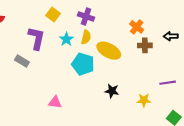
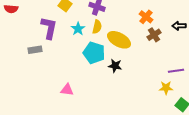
brown cross: (145, 45) -> (154, 35), turned -32
gray rectangle: (22, 61) -> (35, 50), turned -40
black star: (112, 91) -> (115, 66), moved
yellow star: (144, 100) -> (166, 88), moved

